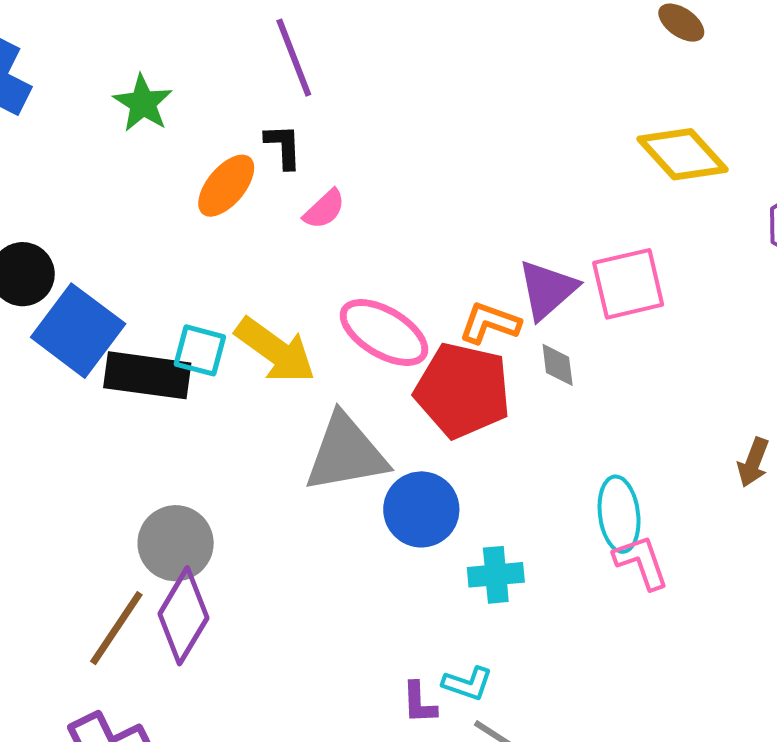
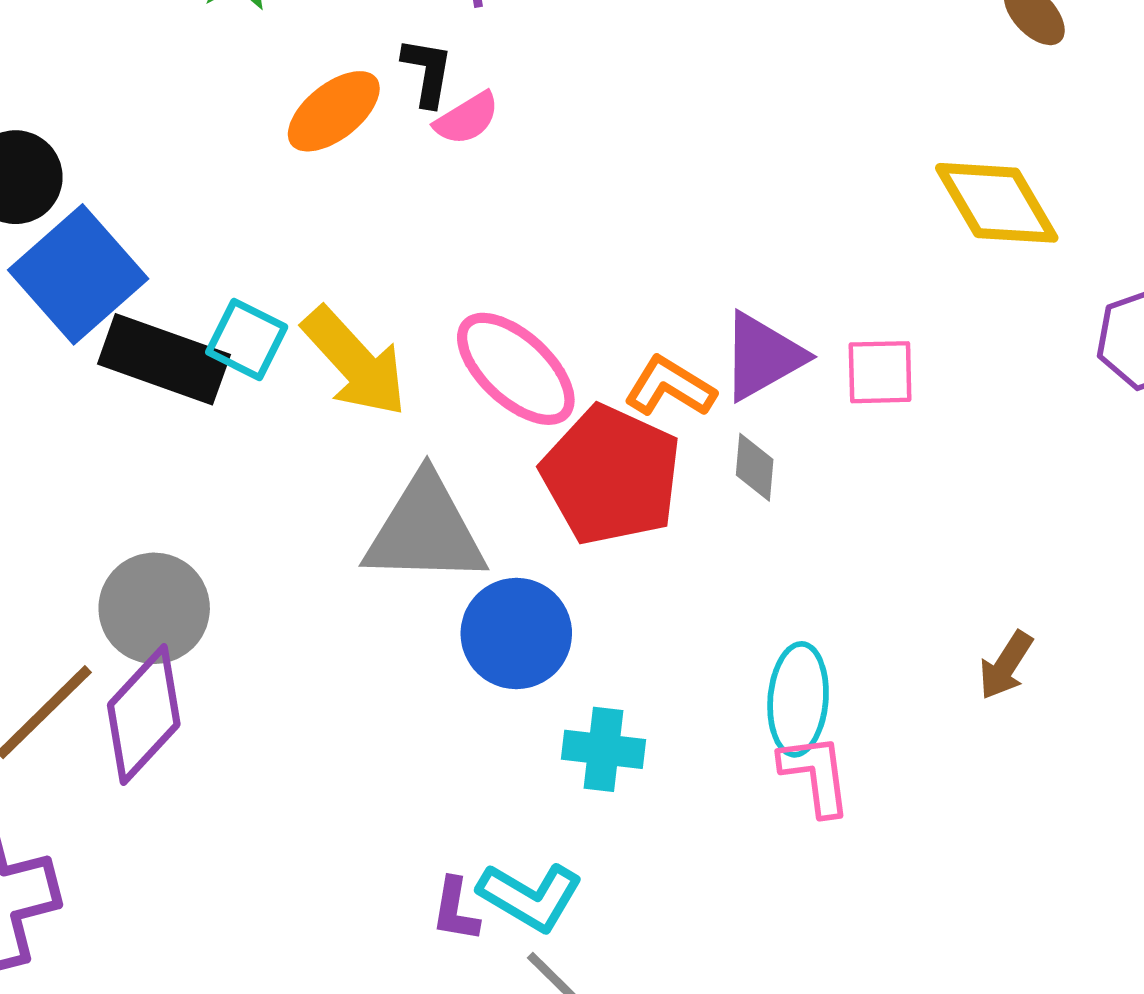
pink semicircle: (324, 209) -> (467, 118), moved
pink square: (628, 284) -> (880, 372), size x0.7
cyan L-shape: (467, 684) -> (530, 897), size x1.4

